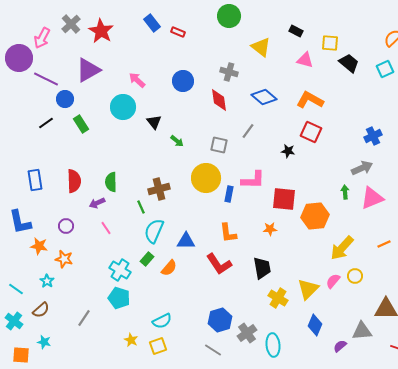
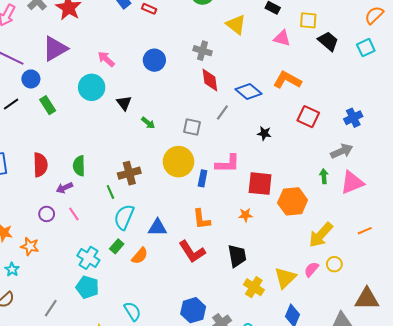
blue diamond: (264, 97) -> (249, 92), moved
red diamond: (219, 100) -> (210, 80), moved
red square: (311, 132) -> (308, 117), moved
purple circle: (66, 226) -> (47, 214), moved
cyan semicircle: (162, 321) -> (132, 311), turned -96

